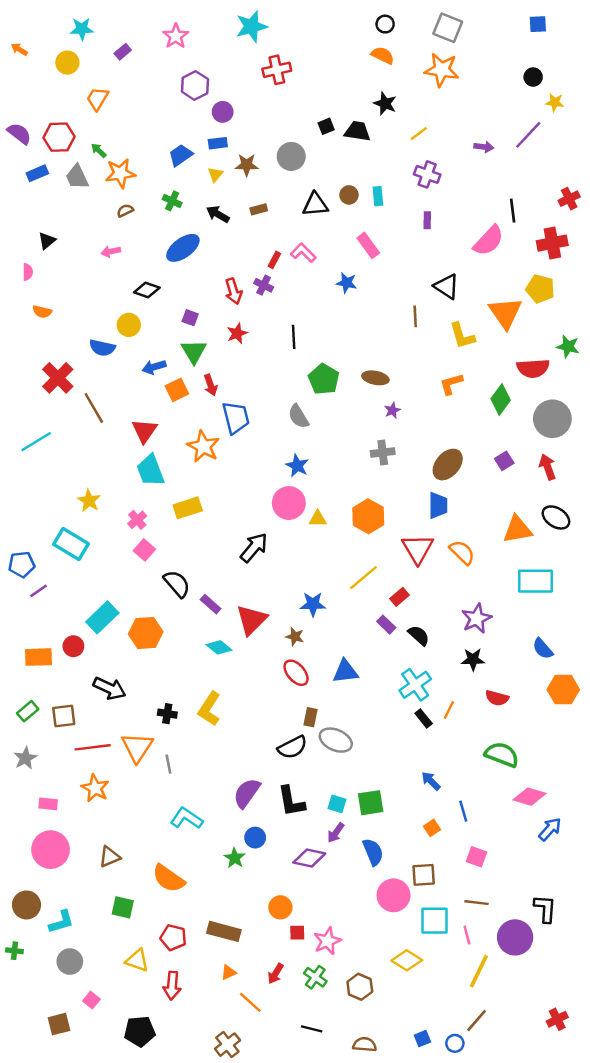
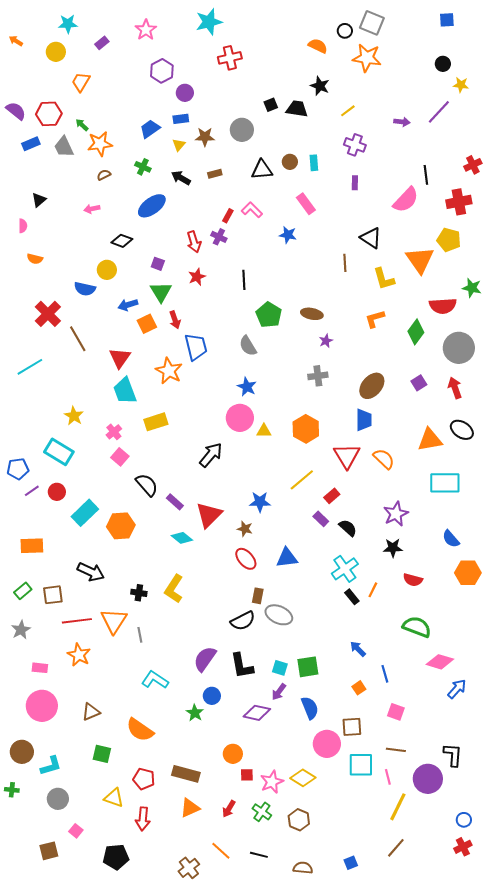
black circle: (385, 24) -> (345, 31), moved
red circle: (73, 646) -> (57, 492), moved
yellow diamond: (407, 960) -> (303, 778), moved
orange triangle: (229, 972) -> (190, 808), size x1.5
orange line: (250, 1002) -> (221, 851), moved
blue circle: (455, 1043) -> (464, 820), moved

